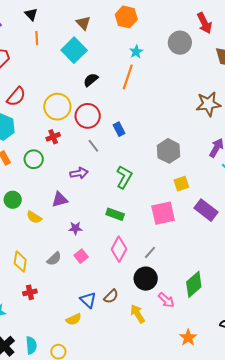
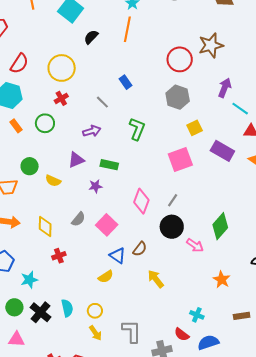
red circle: (88, 116) -> (180, 59), moved
green rectangle: (115, 214) -> (109, 165), moved
pink square: (81, 256) -> (107, 225), moved, size x1.5
yellow arrow: (137, 314) -> (156, 279), moved

